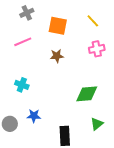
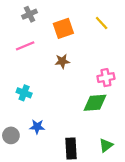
orange square: (58, 26) -> (63, 28), turned -30
pink cross: (97, 49) -> (106, 78), moved
green triangle: (97, 124) -> (106, 145), moved

